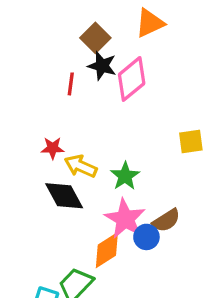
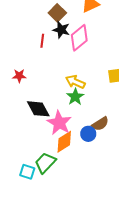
red star: (53, 148) -> (19, 76), moved
yellow arrow: (81, 166) -> (75, 82), moved
pink star: (125, 219) -> (59, 123), moved

